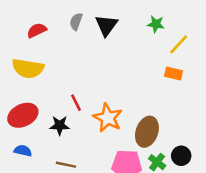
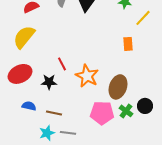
yellow semicircle: (28, 68) -> (24, 37), turned 120
orange rectangle: (174, 73) -> (128, 44), moved, turned 72
blue semicircle: (23, 151) -> (29, 106), moved

